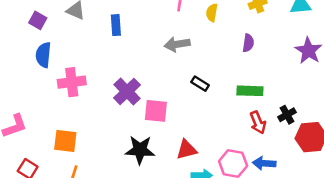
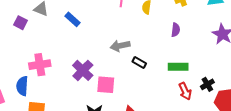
purple square: (38, 20) -> (21, 23), moved
blue rectangle: (116, 25) -> (72, 19), turned -42
gray arrow: (177, 44) -> (120, 46), moved
blue semicircle: (43, 55) -> (22, 86), moved

